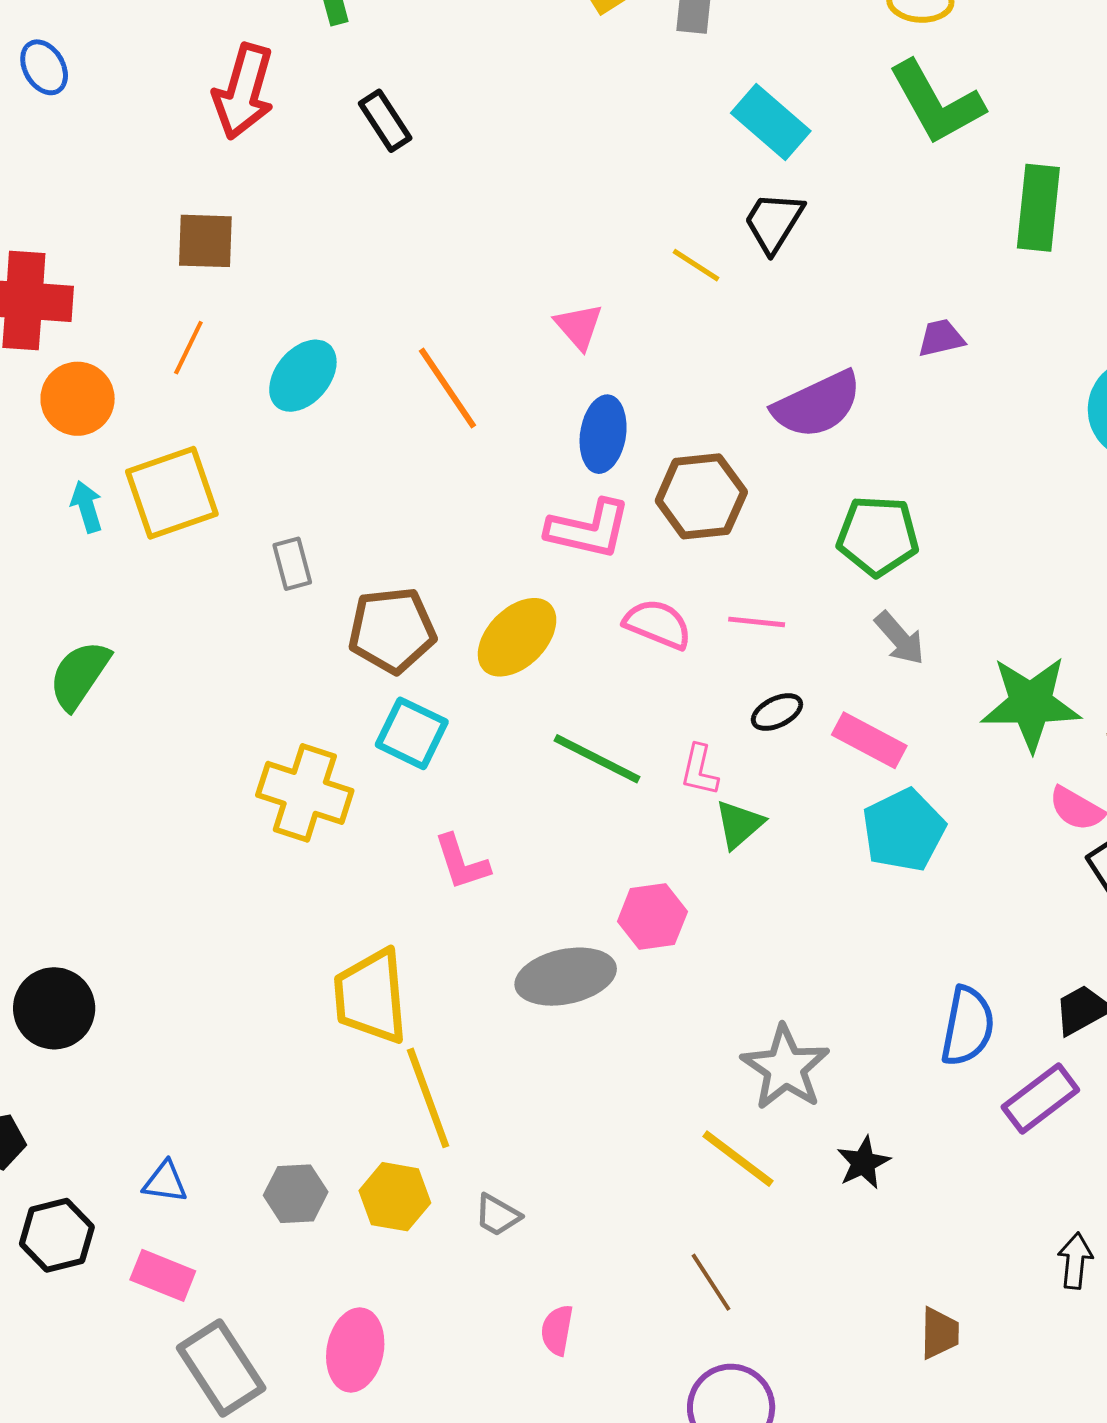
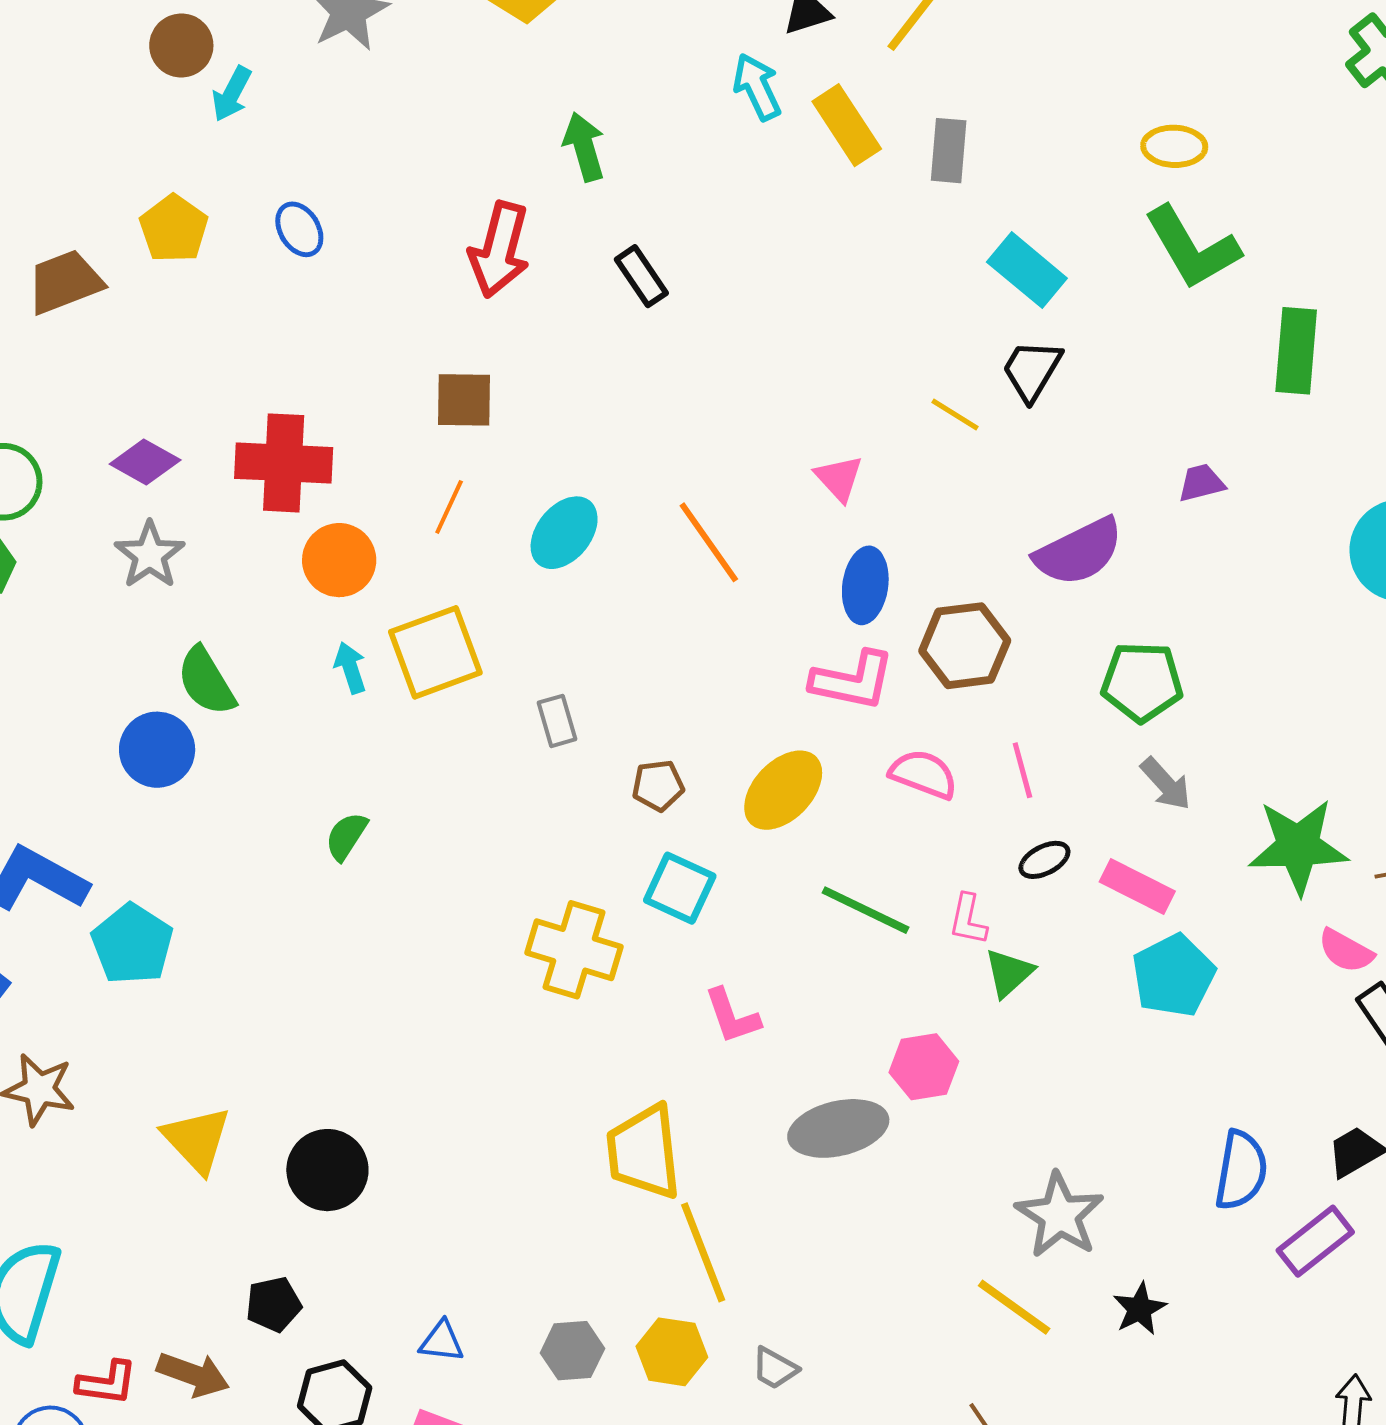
pink line: (757, 622) -> (1022, 770), turned 70
brown pentagon: (392, 630) -> (658, 785), size x0.6
green semicircle: (79, 675) -> (346, 836), size x0.7

